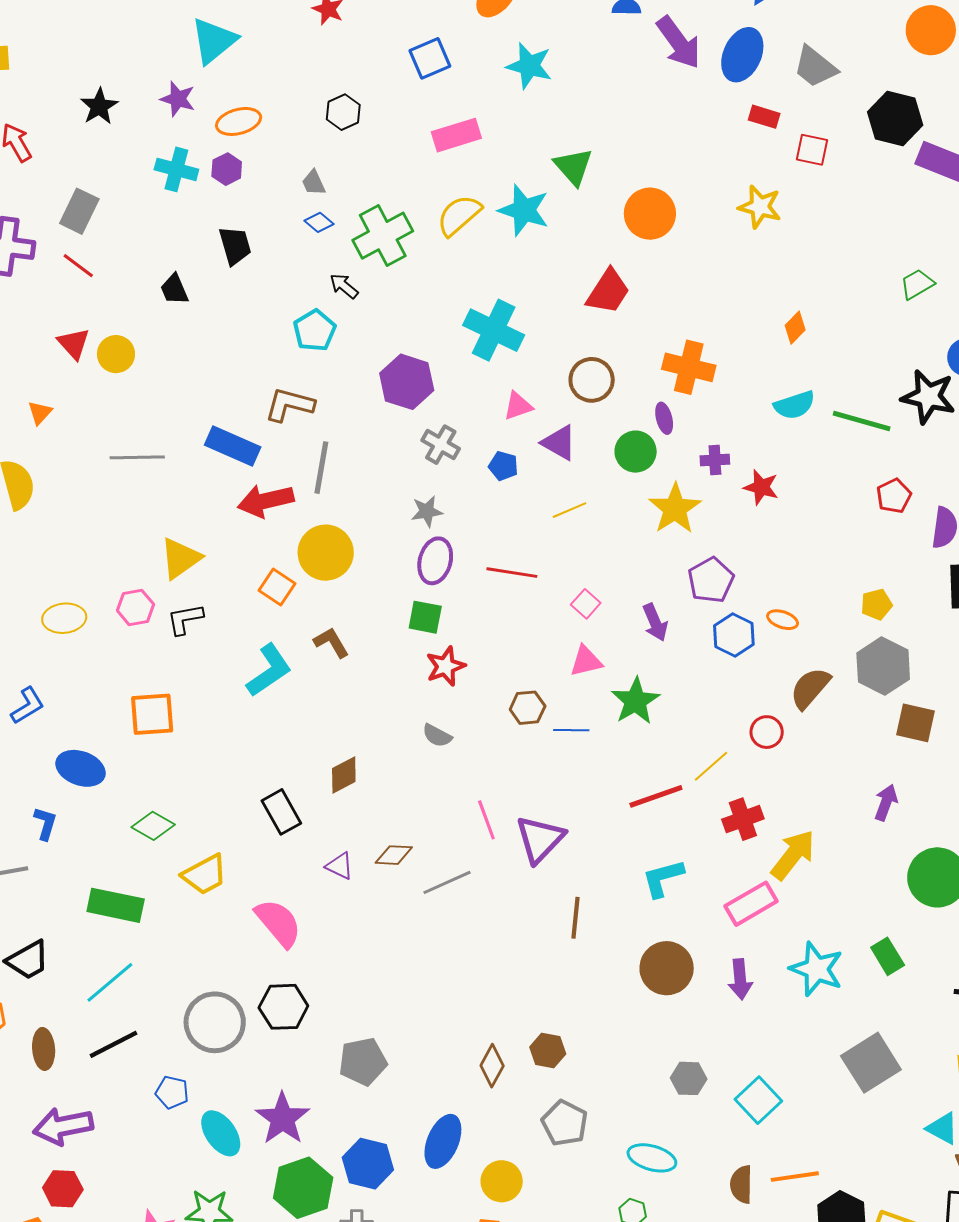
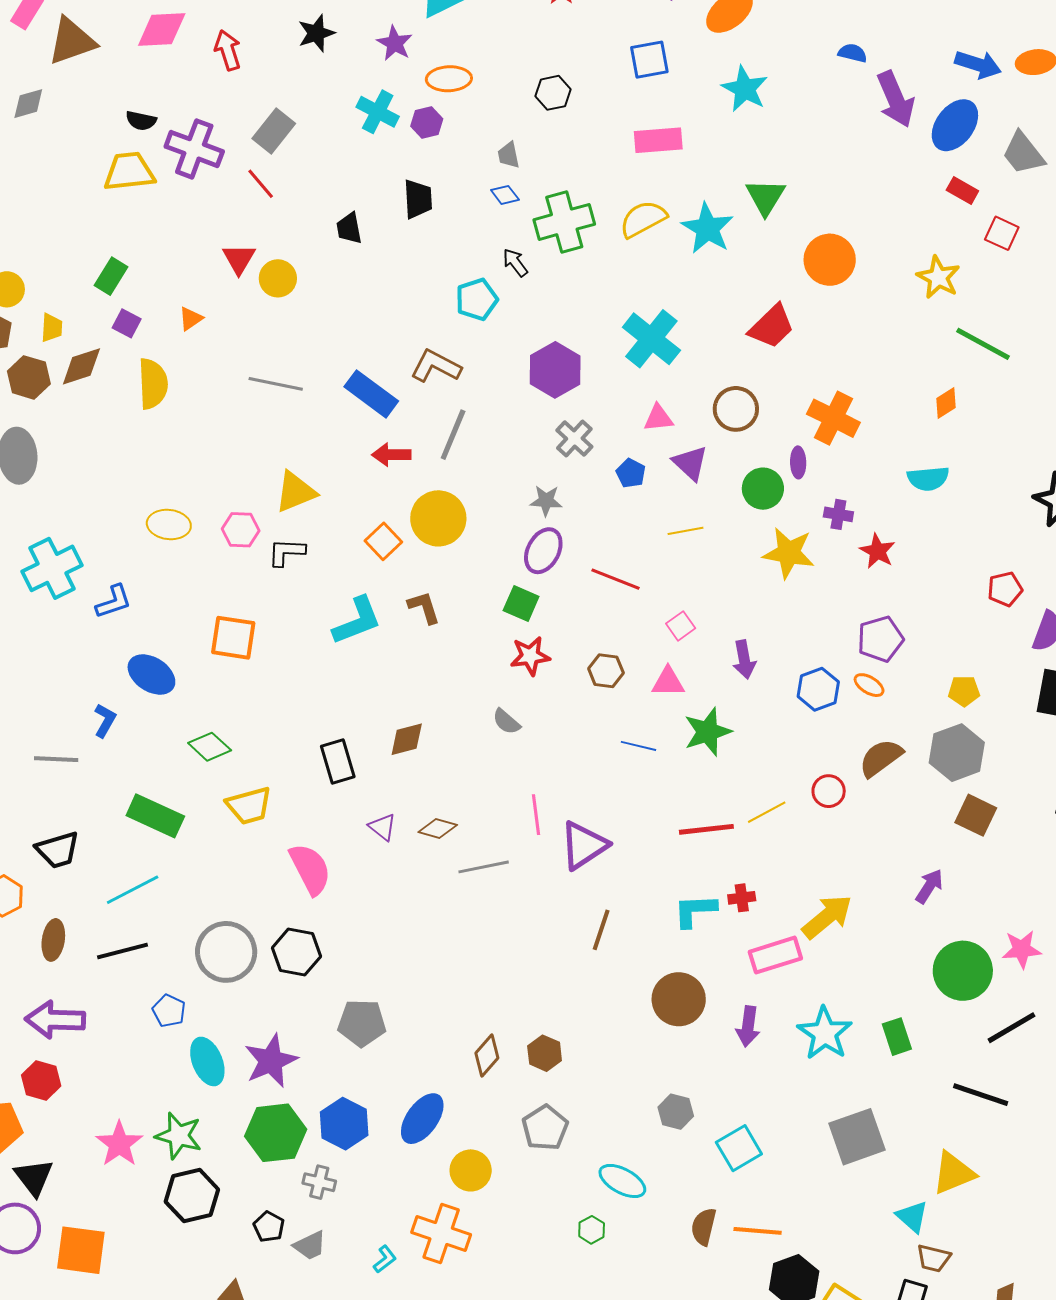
green line: (862, 421) -> (983, 344), moved
red arrow: (266, 501) -> (391, 455), size x0.7
yellow star: (675, 509) -> (789, 553), turned 30
purple pentagon: (711, 580) -> (880, 639), moved
brown hexagon: (528, 708) -> (606, 671), moved
red cross: (743, 819) -> (742, 898), moved, size x0.7

